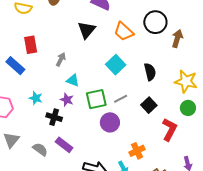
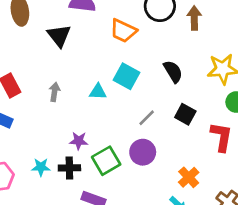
black triangle: (87, 30) -> (59, 36), moved
cyan triangle: (73, 80) -> (98, 92), moved
cyan star: (36, 98) -> (41, 167), moved
green square: (96, 99) -> (106, 161), moved

